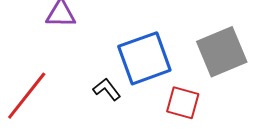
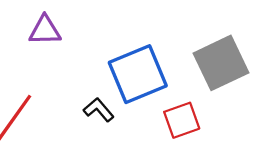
red square: (183, 103) -> (182, 120), turned -32

